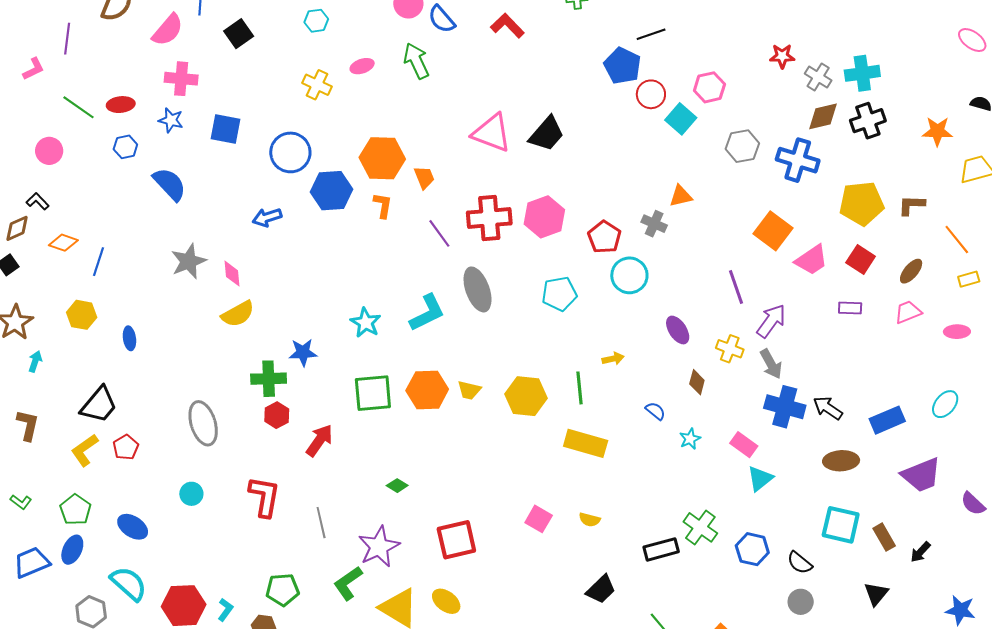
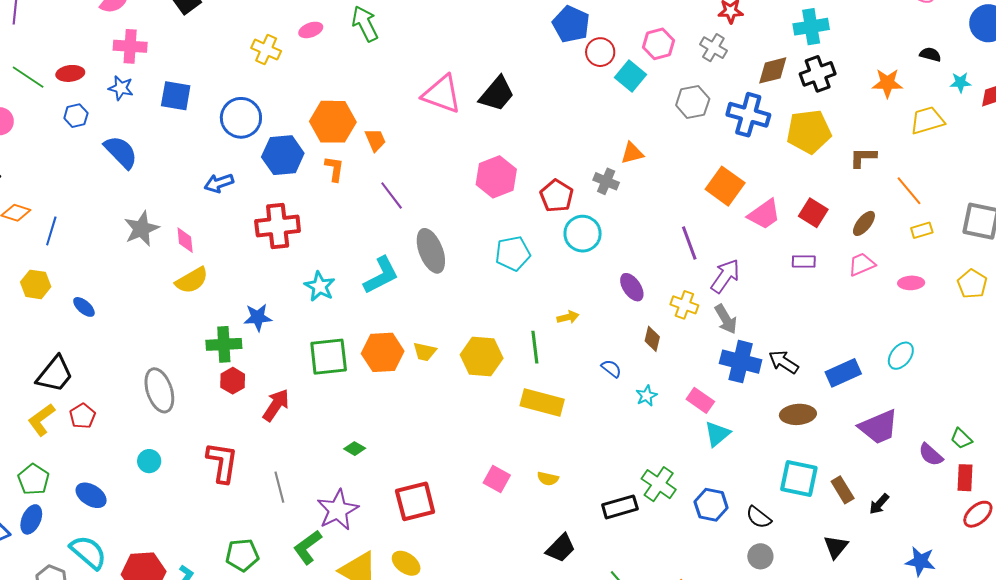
gray cross: (818, 77) -> (713, 48), moved
yellow pentagon: (862, 203) -> (809, 132), moved
red cross: (489, 218) -> (278, 226), moved
blue ellipse: (129, 338) -> (84, 307), turned -40

